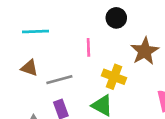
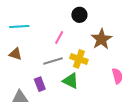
pink line: (88, 47) -> (59, 37), turned 32
gray line: (59, 80) -> (53, 61), moved

